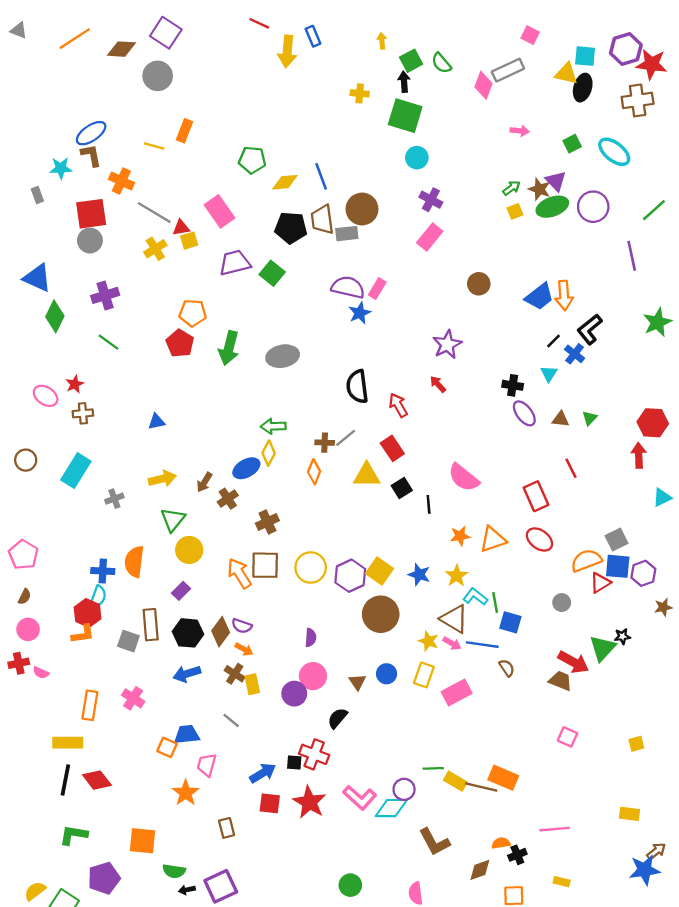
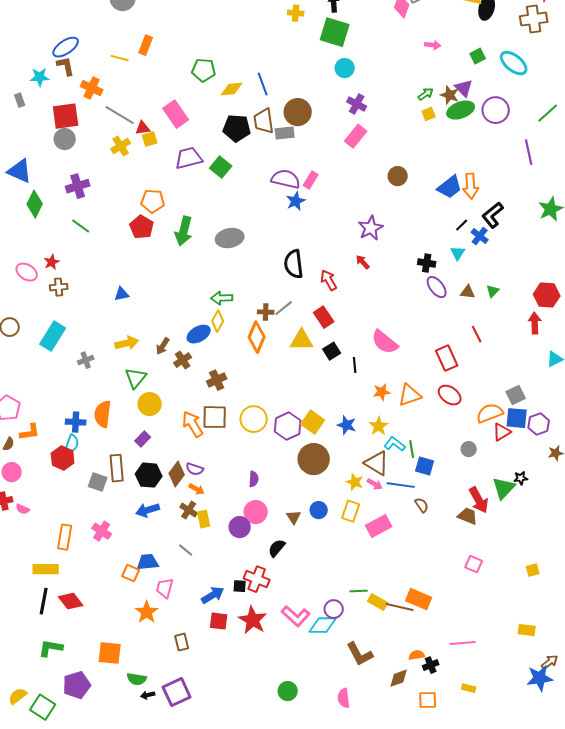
orange diamond: (314, 472) -> (257, 337), size x1.4
orange L-shape: (83, 634) -> (30, 432), moved
red arrow: (573, 662) -> (479, 500), turned 32

